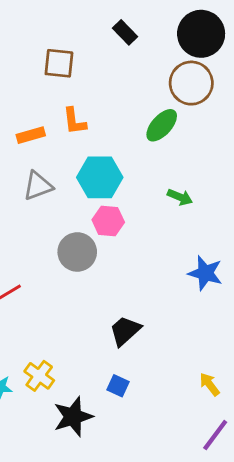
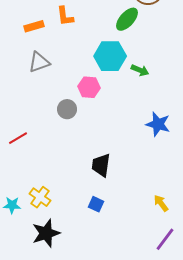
cyan hexagon: (100, 177) -> (110, 56), moved
gray circle: (77, 252) -> (67, 109), size x0.7
black trapezoid: (125, 331) -> (101, 165), turned -40
black star: (73, 417) -> (46, 233), moved

